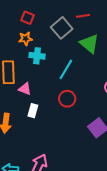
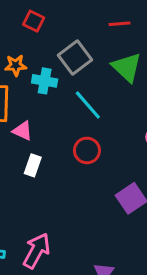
gray square: (62, 28) -> (75, 58), moved
orange star: (26, 39) -> (16, 65), moved
cyan line: (66, 69) -> (88, 105), turned -75

